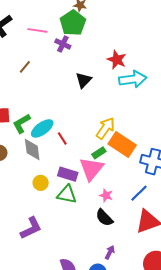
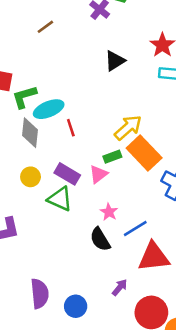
pink triangle: (91, 169) -> (98, 174), size x0.6
blue line: (139, 193) -> (135, 228), moved
purple arrow: (110, 252) -> (120, 287), moved

